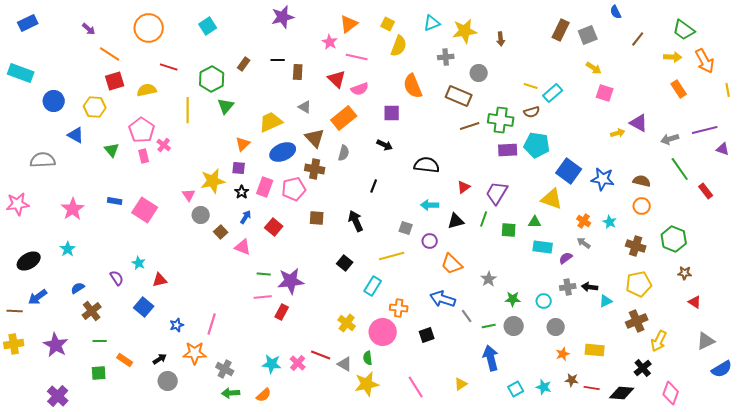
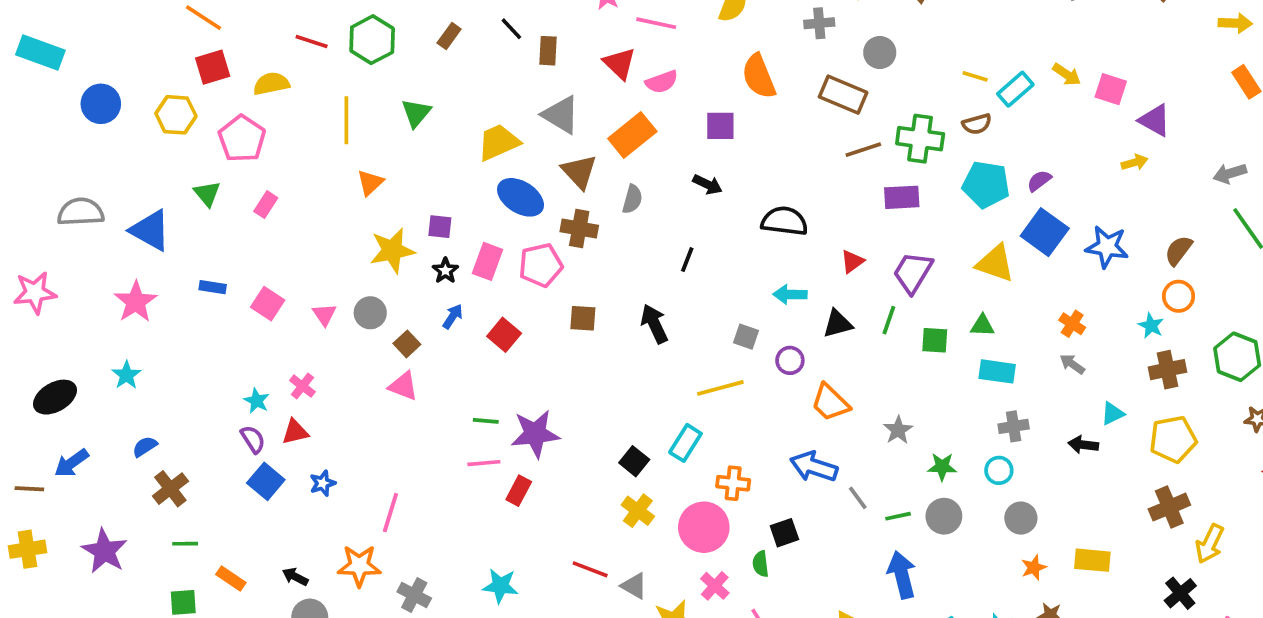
black line: (278, 60) -> (511, 29), turned 48
yellow arrow: (594, 68) -> (1067, 74), moved
green hexagon: (212, 79) -> (372, 40), moved
gray triangle: (305, 107) -> (561, 115), size x1.6
purple triangle: (639, 123) -> (1155, 120), moved
pink pentagon: (142, 130) -> (242, 139), moved
blue triangle: (76, 135) -> (150, 230), moved, size x1.4
orange triangle: (243, 144) -> (370, 183), moved
pink cross: (164, 145) -> (302, 386), moved
purple rectangle: (508, 150) -> (902, 197), moved
blue ellipse: (283, 152) -> (521, 197), turned 55
pink rectangle: (144, 156) -> (266, 205), turned 48
brown semicircle: (642, 181) -> (1178, 250), turned -66
pink triangle: (189, 195) -> (324, 315), moved
yellow triangle: (552, 199) -> (995, 263), moved
pink square: (145, 210) -> (268, 304), size x0.7
cyan star: (610, 222) -> (1151, 326), moved
brown cross: (636, 246) -> (1168, 370), turned -30
pink triangle: (243, 247) -> (403, 386), moved
purple semicircle: (566, 258) -> (1039, 181), moved
black square: (345, 263) -> (634, 461), moved
purple semicircle: (117, 278) -> (253, 439), moved
gray cross: (568, 287) -> (1014, 426), moved
cyan triangle: (606, 301) -> (1113, 414), moved
blue star: (177, 325) -> (323, 483), moved
green semicircle: (368, 358) -> (761, 564), moved
black arrow: (160, 359) -> (295, 577), turned -120
pink cross: (298, 363) -> (715, 586), moved

